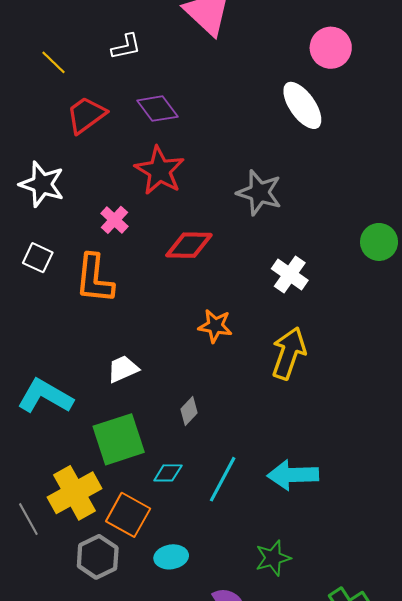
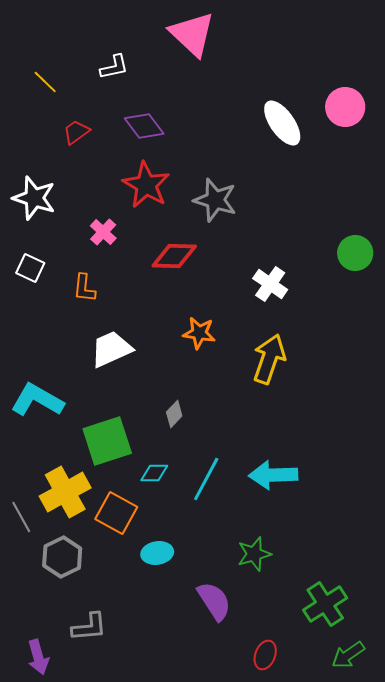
pink circle: (331, 48) -> (345, 107), moved
red trapezoid: (86, 115) -> (76, 132), size x0.7
gray star: (259, 193) -> (215, 200), moved
orange L-shape: (94, 279) -> (84, 288), size x0.6
white trapezoid: (123, 369) -> (111, 349), moved, size x1.4
gray hexagon: (98, 557) -> (62, 557), moved

